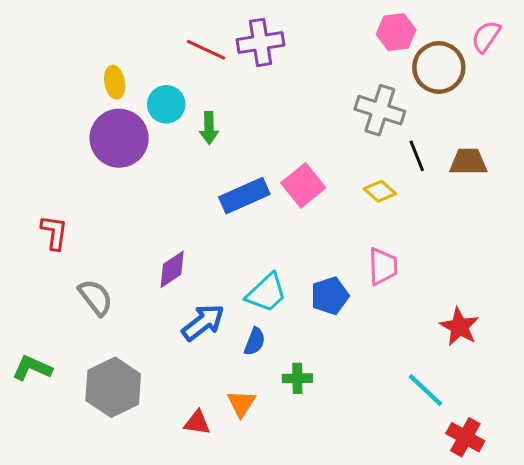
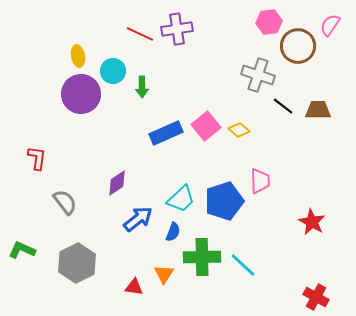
black line: (417, 156) -> (283, 106), turned -30
yellow diamond: (380, 191) -> (239, 130), moved
blue pentagon: (330, 296) -> (224, 201), size x1.5
green cross: (297, 378) -> (202, 257), size x1.8
cyan line: (426, 390) -> (243, 265), moved

